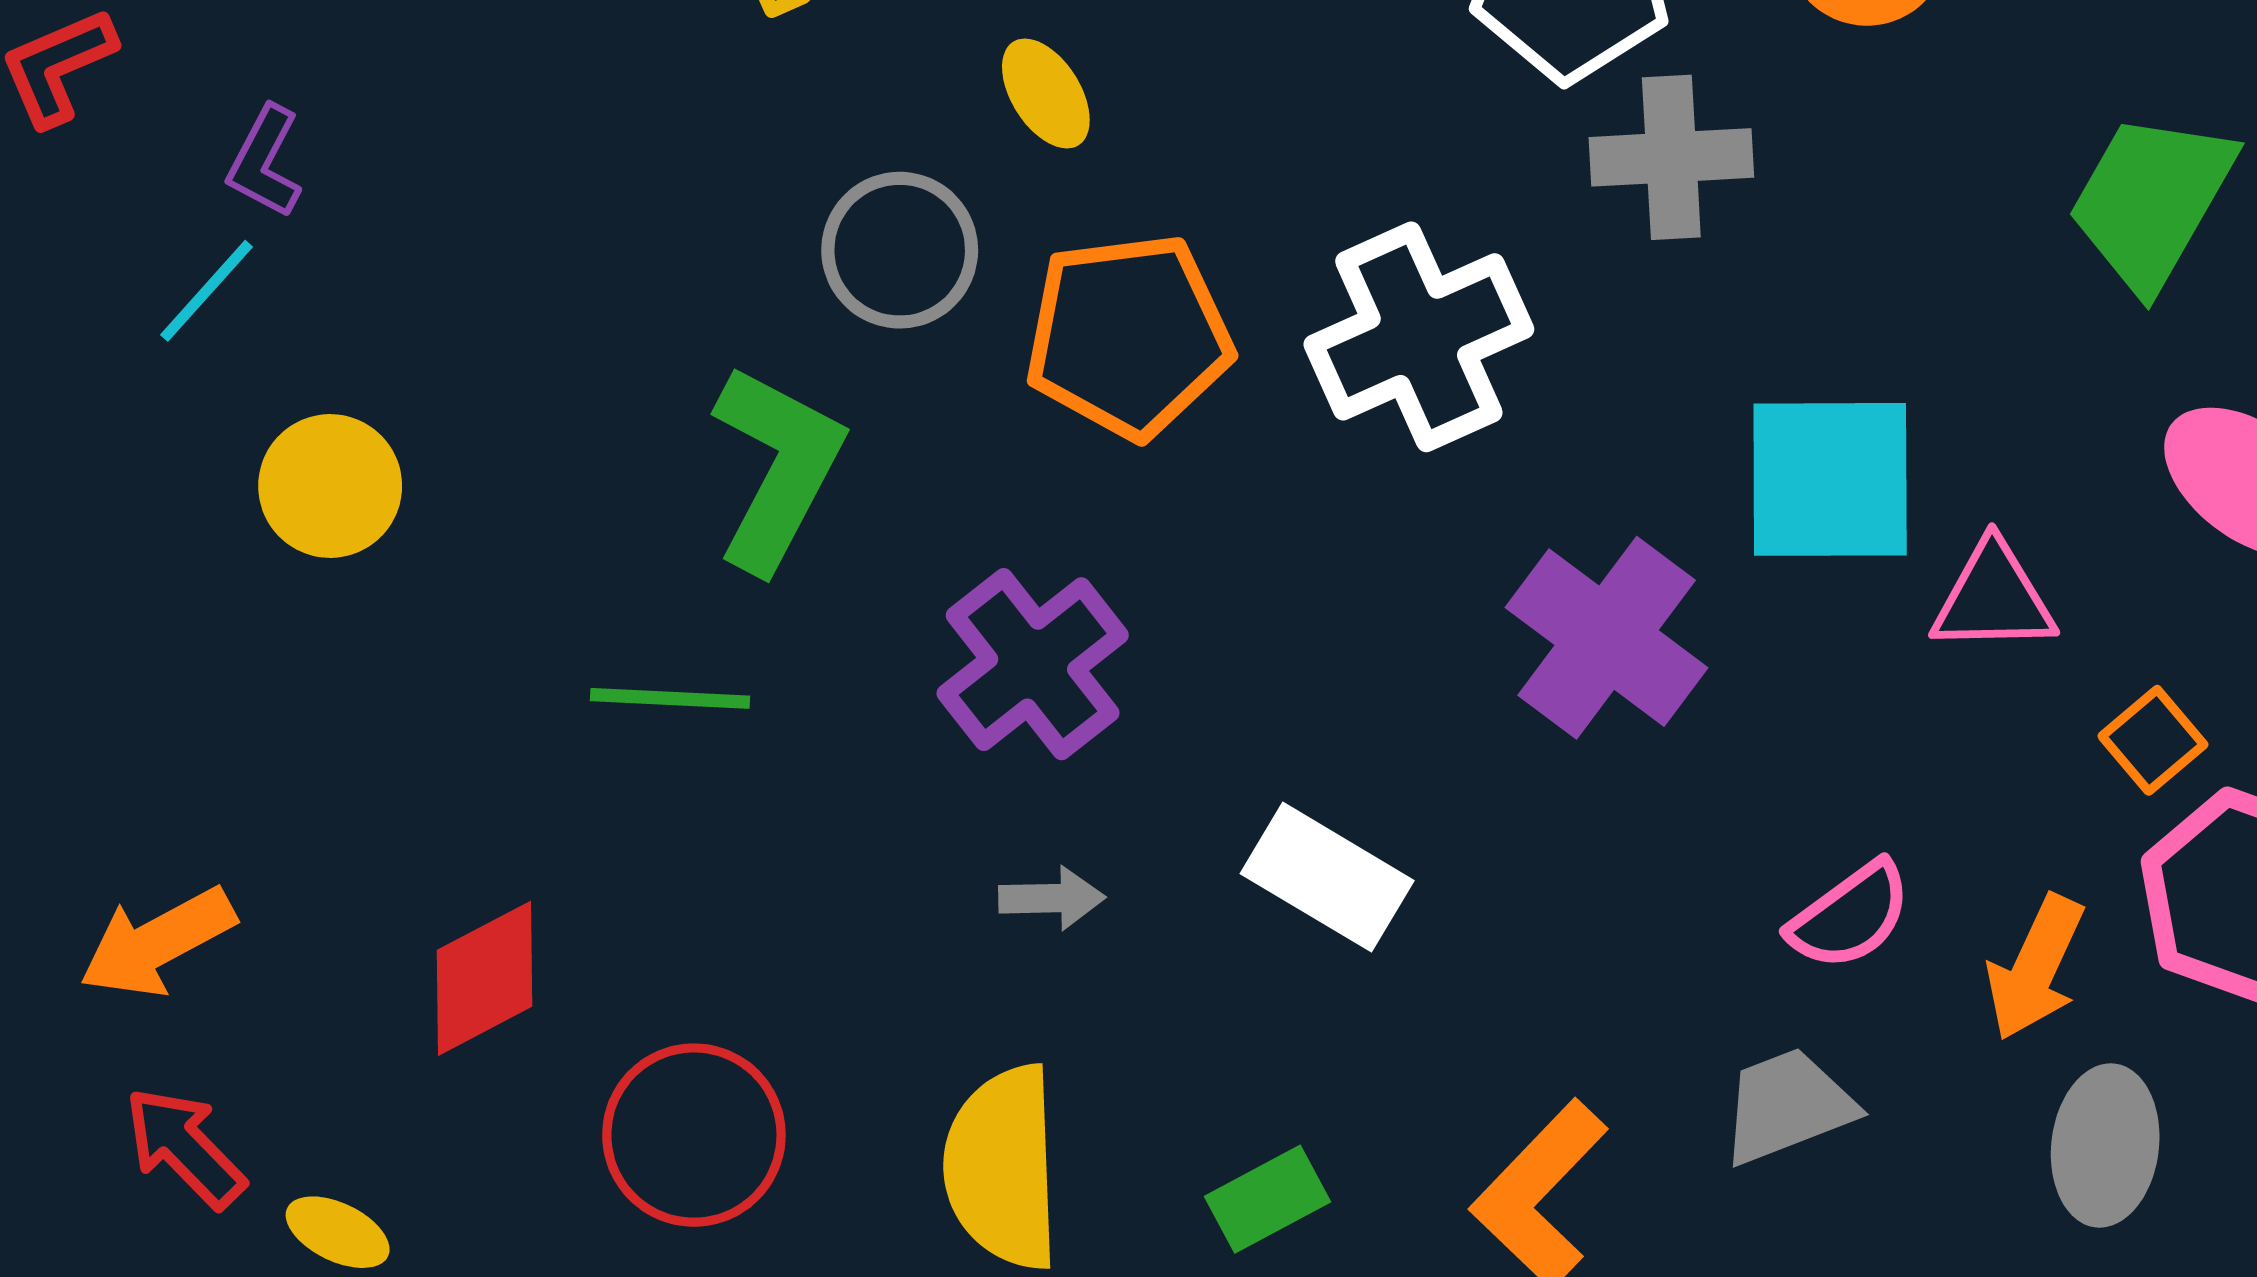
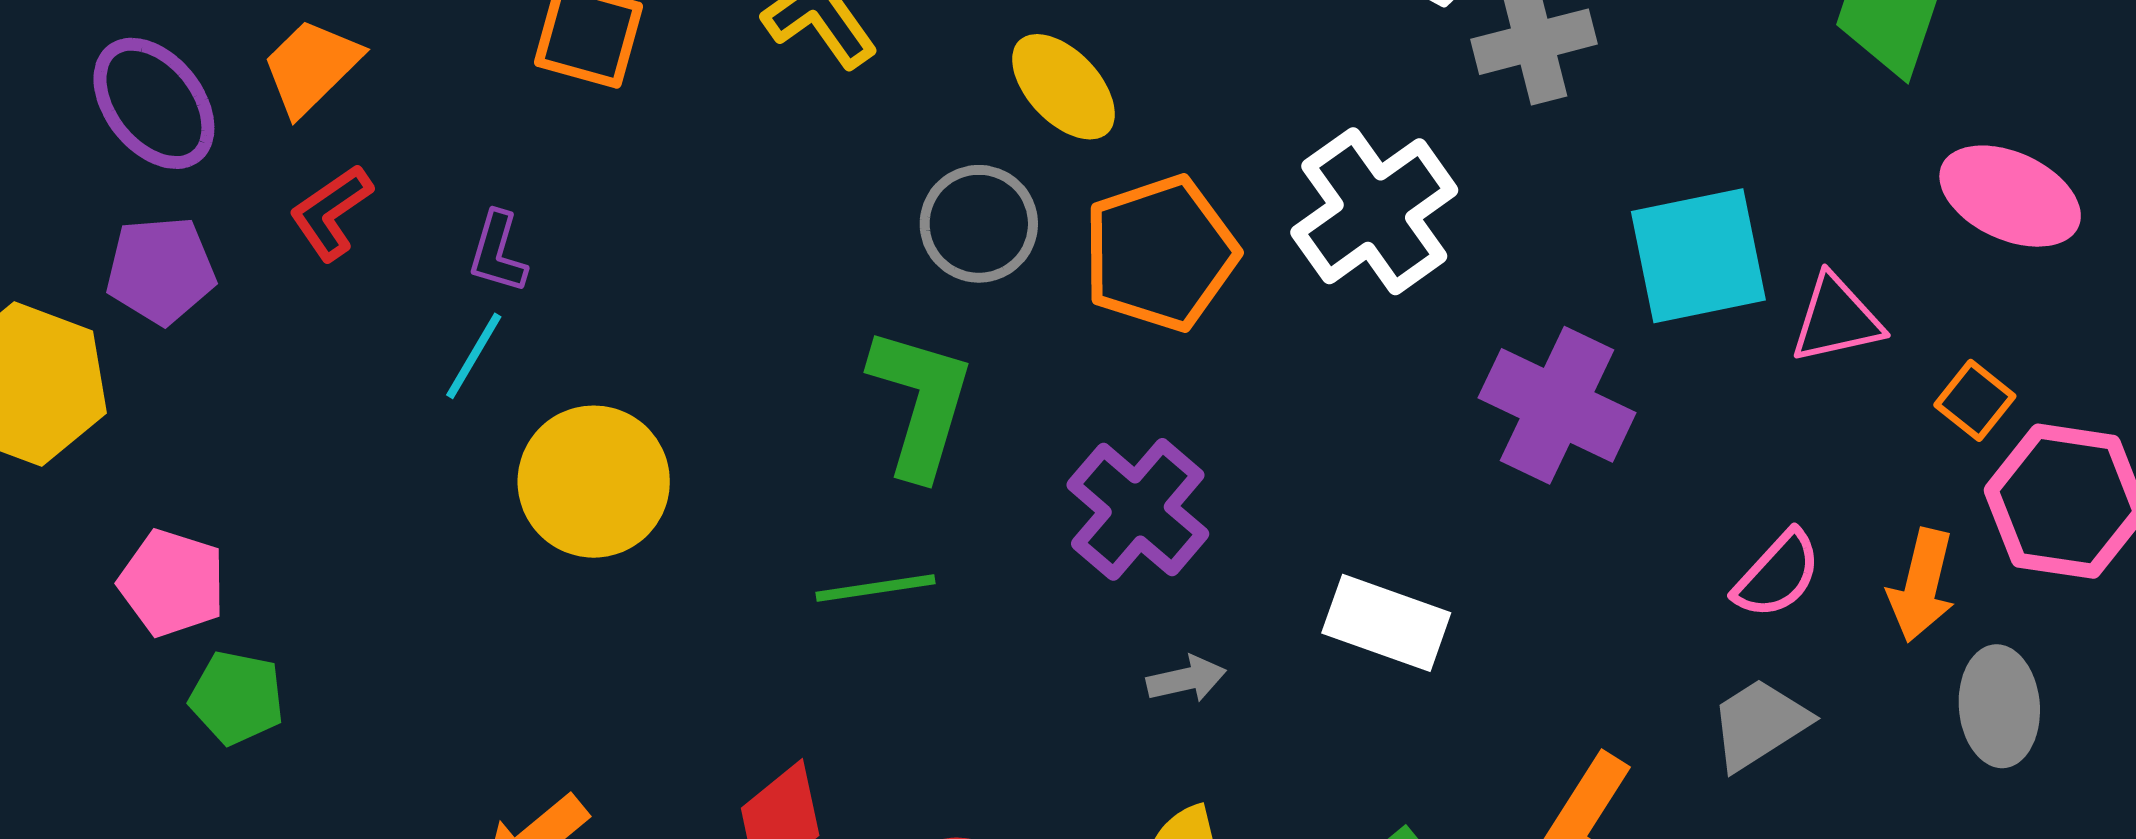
yellow ellipse: (1046, 93) -> (1063, 87), size x1.4
yellow circle: (330, 486) -> (594, 482), size x1.4

